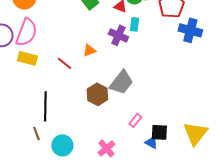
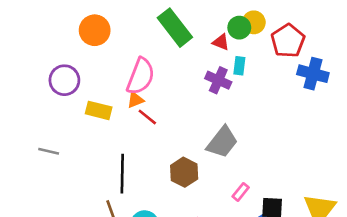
pink semicircle: (26, 32) -> (141, 76), moved
orange triangle: (89, 50) -> (135, 100), moved
brown hexagon: (97, 94) -> (184, 172), moved

